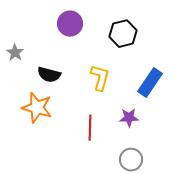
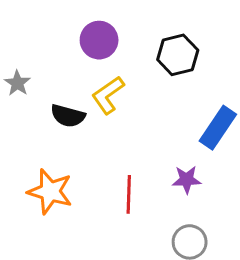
yellow L-shape: (100, 78) -> (108, 95), moved, turned -140
orange star: (37, 108) -> (50, 191), moved

